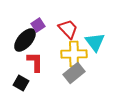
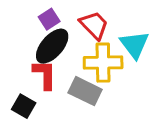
black ellipse: (25, 40) -> (52, 46), moved
gray rectangle: (74, 73) -> (85, 91), moved, turned 65

